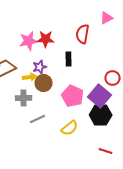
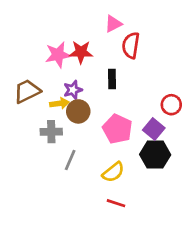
pink triangle: (107, 18) -> (113, 24), moved
purple square: (100, 96) -> (154, 129), size x0.7
gray line: (38, 119) -> (70, 160), turned -42
red line: (106, 151) -> (116, 203), moved

